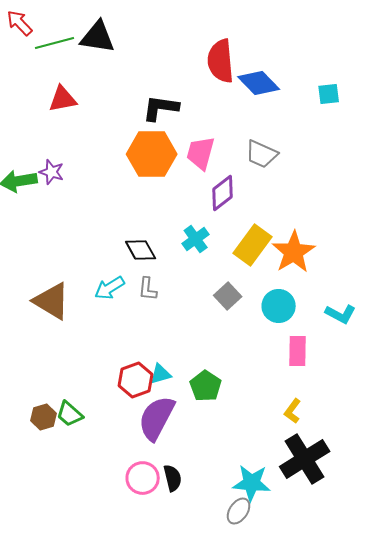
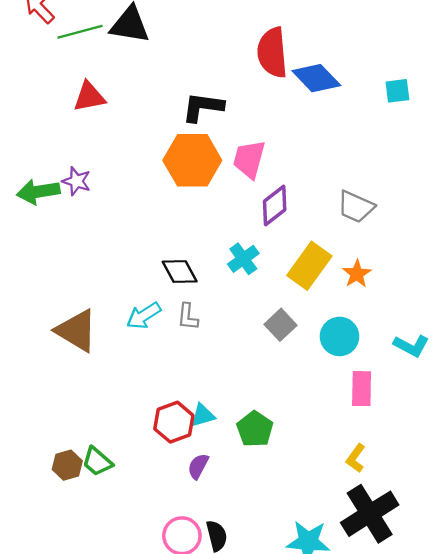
gray trapezoid: (262, 154) -> (356, 207), moved
orange star: (294, 252) -> (357, 274), size x0.6
purple semicircle: (157, 418) -> (198, 466), size x0.5

